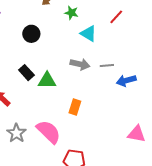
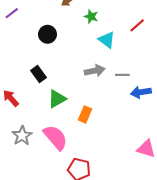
gray arrow: (80, 64) -> (95, 71), turned -30
green triangle: (47, 81) -> (57, 99), moved, turned -36

